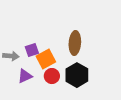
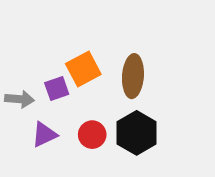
orange square: (46, 59) -> (83, 69), moved

